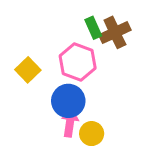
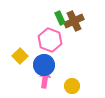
yellow square: (28, 70) -> (20, 56), moved
yellow circle: (92, 134) -> (72, 86), moved

